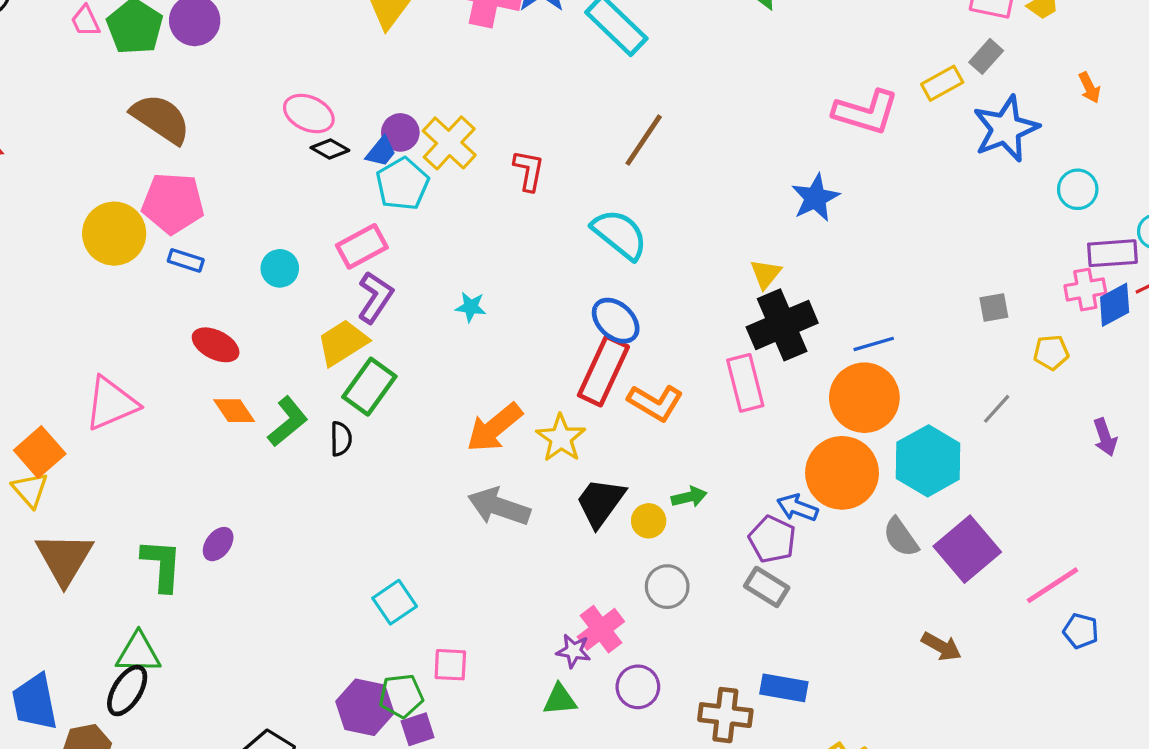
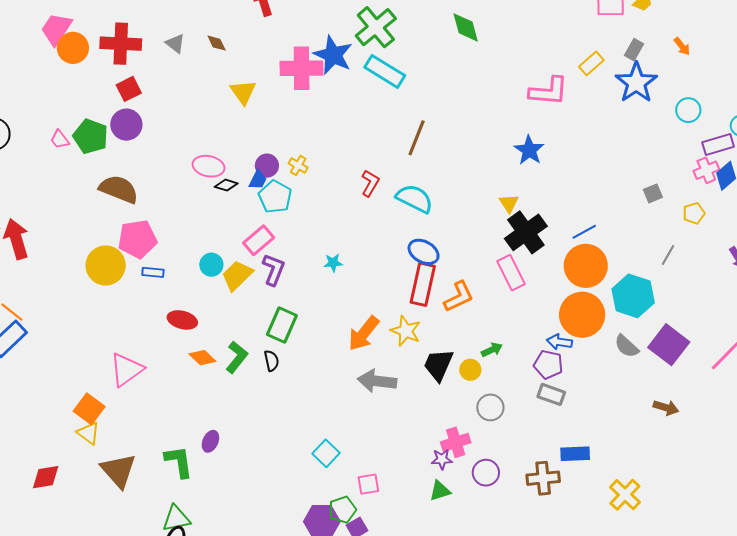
gray rectangle: (986, 56) -> (634, 50), moved
yellow cross: (449, 143) -> (298, 165), size x0.6
red L-shape: (529, 170) -> (370, 183), moved, turned 32
yellow trapezoid: (343, 343) -> (237, 275), moved
orange L-shape: (655, 403) -> (459, 297), turned -44
pink cross: (601, 629) -> (456, 442), turned 32

